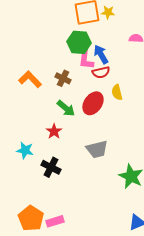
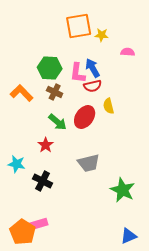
yellow star: (108, 12) -> (102, 35), moved
green hexagon: (79, 42) -> (50, 68), moved
pink rectangle: (55, 221) -> (39, 224), moved

